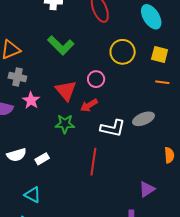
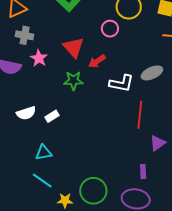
pink circle: (96, 79) -> (110, 29), moved
red line: (93, 162) -> (140, 115), moved
cyan triangle: (33, 195) -> (44, 152), turned -36

